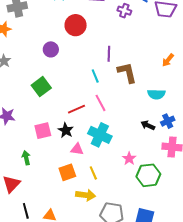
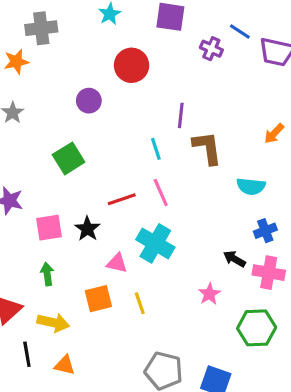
black arrow: (148, 125) -> (234, 259), moved
black star: (66, 130) -> (87, 229), moved
pink square: (43, 131) -> (49, 228), moved
green arrow: (26, 158) -> (47, 274), moved
pink star: (129, 159) -> (209, 294), moved
green hexagon: (148, 175) -> (257, 328), moved
yellow arrow: (86, 195) -> (53, 323), moved

